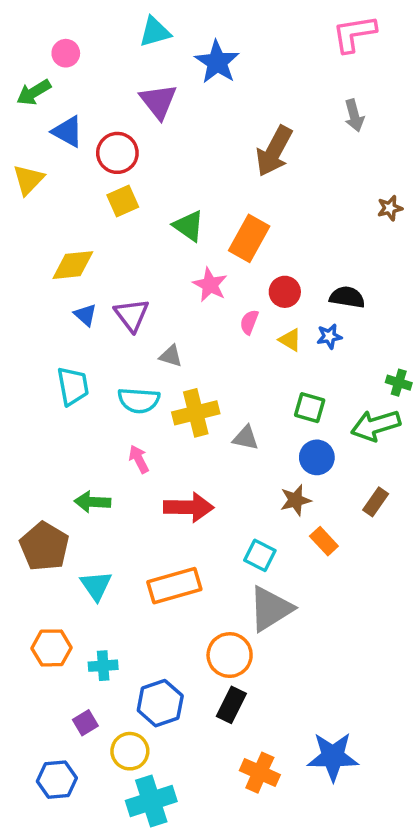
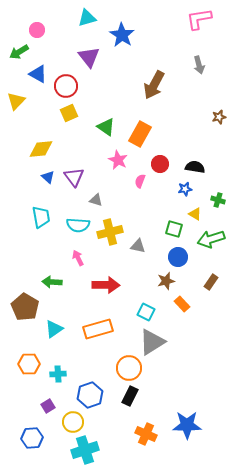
yellow triangle: (290, 340) -> (195, 214), moved
green cross: (399, 383) -> (218, 200), moved
cyan triangle: (96, 586) -> (54, 329), turned 30

